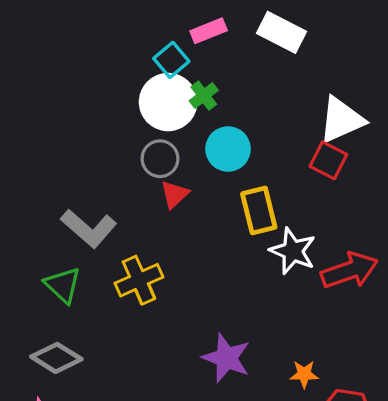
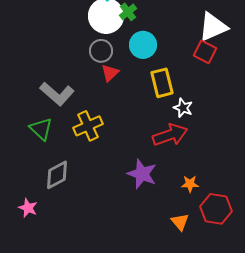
white star: (293, 251) -> (183, 108), size x0.7
red arrow: (349, 270) -> (170, 135), moved
gray diamond: (56, 358) -> (57, 175), moved, turned -60

